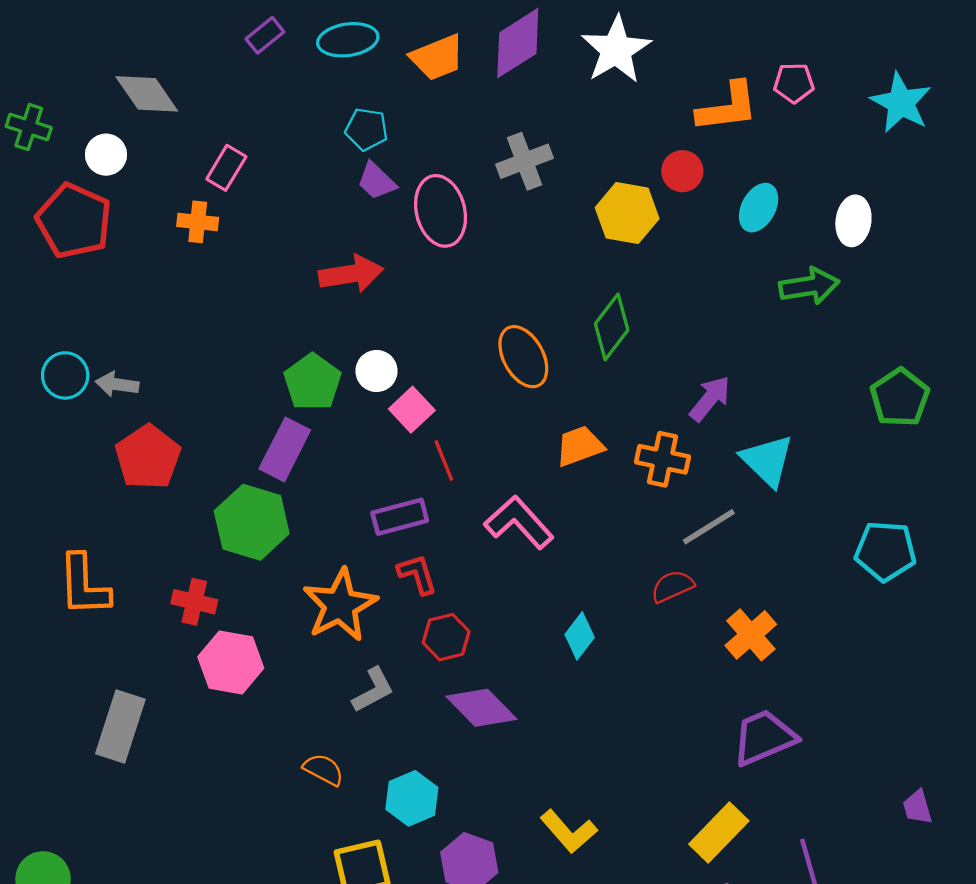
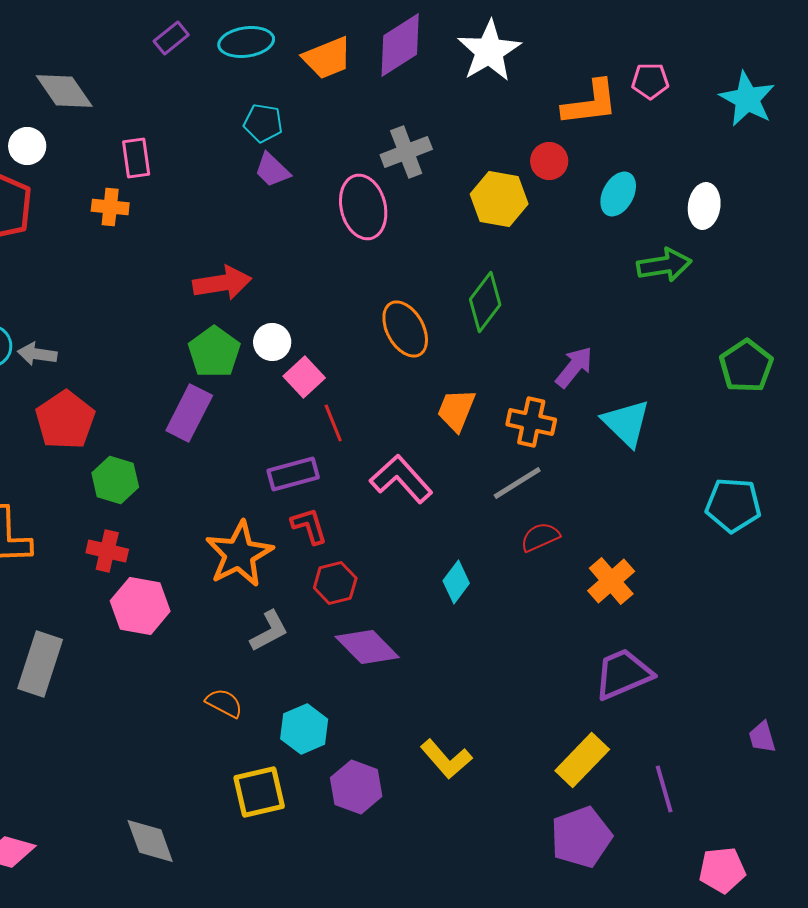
pink rectangle: (226, 168) -> (136, 158), turned -39
pink ellipse: (441, 211) -> (363, 207), moved
red arrow: (351, 274) -> (222, 283), moved
orange trapezoid: (580, 446) -> (456, 410), turned -48
green hexagon: (252, 522) -> (115, 480), moved, size x0.7
gray line: (709, 527) -> (517, 483), moved

